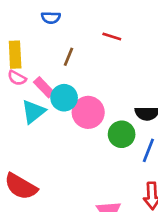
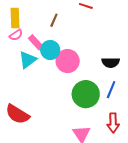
pink semicircle: (17, 78) -> (16, 35), turned -64
green circle: (122, 134) -> (86, 94), moved, size x1.4

